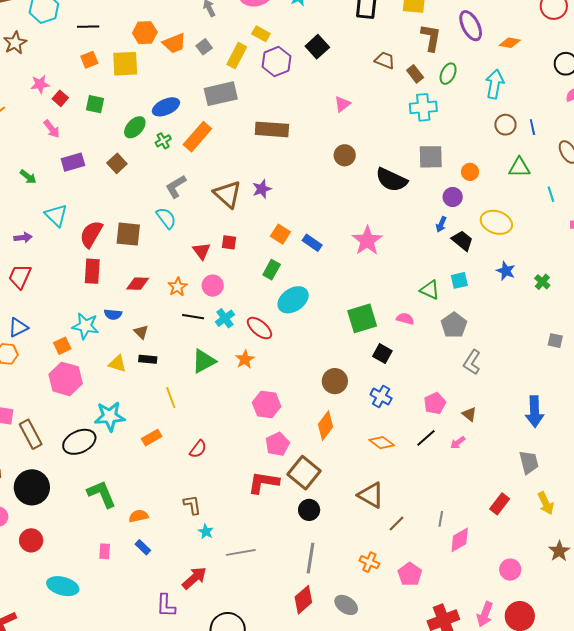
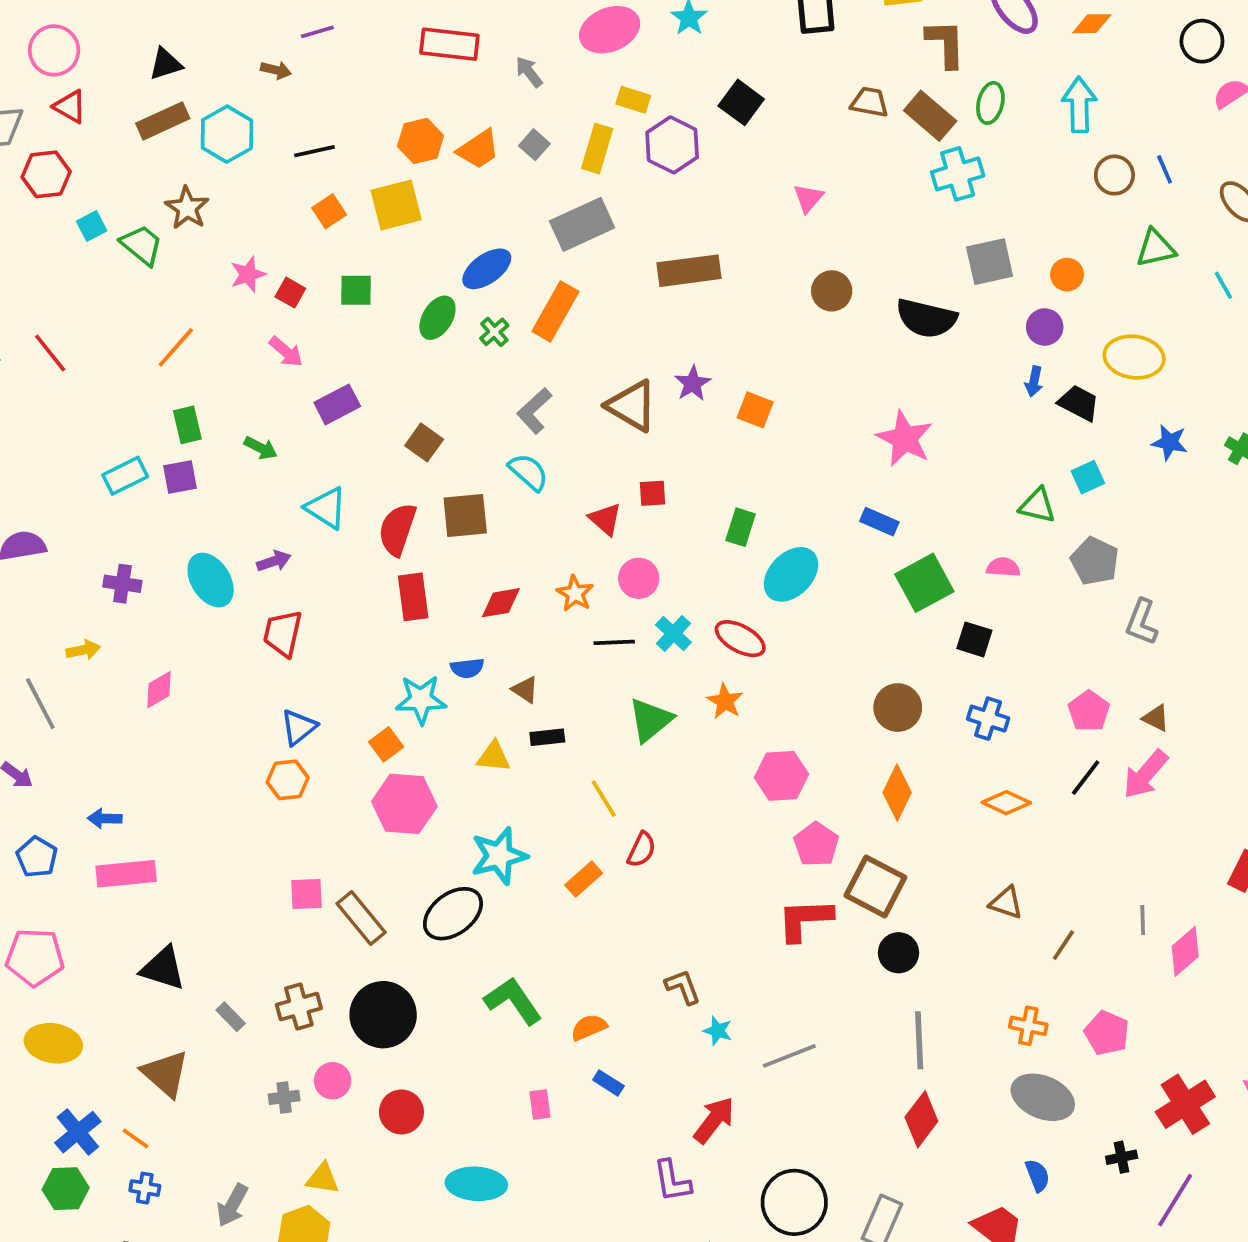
brown rectangle: (415, 74) -> (930, 116), size x1.5
brown square: (117, 163) -> (424, 442), moved
orange square: (280, 234) -> (755, 410), moved
blue rectangle: (312, 243) -> (879, 522), moved
pink arrow: (458, 443) -> (1145, 774), size x1.8
red semicircle: (198, 449) -> (642, 850), moved
brown triangle: (371, 495) -> (1006, 903), size x0.7
gray ellipse: (346, 605) -> (1043, 1097), moved, size x1.4

